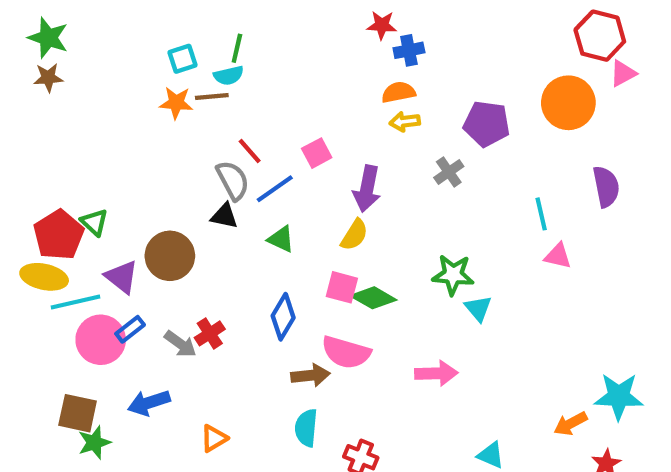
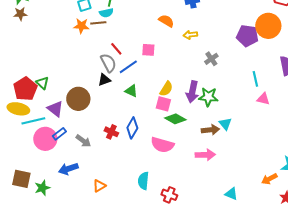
orange semicircle: (398, 92) -> (166, 21), moved, turned 42
purple pentagon: (487, 124) -> (247, 36), moved
pink square: (317, 153) -> (148, 50), turned 32
purple arrow: (367, 189) -> (192, 92), moved
black triangle: (224, 216) -> (104, 80), turned -32
green star: (453, 275) -> (208, 97), moved
pink square: (342, 287) -> (163, 104), moved
red cross: (210, 333) -> (111, 132), moved, turned -32
brown arrow: (310, 375) -> (210, 130), moved
brown square: (78, 413) -> (21, 179), moved

